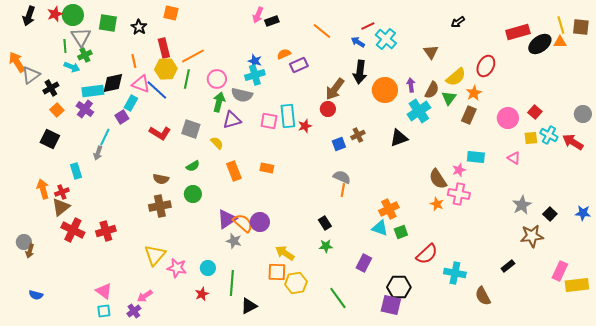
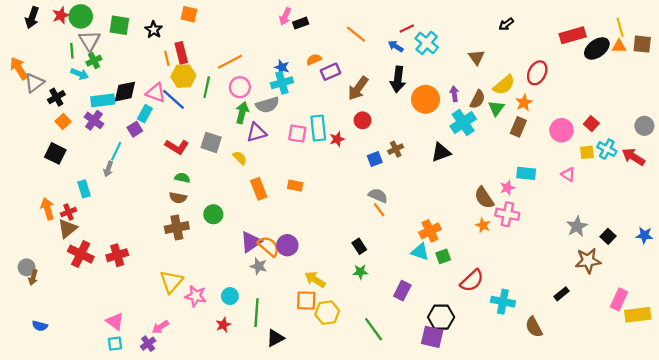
brown square: (581, 27) -> (642, 44), moved
orange line: (193, 56) -> (230, 62), moved
orange line: (134, 61) -> (167, 58), moved
brown arrow: (335, 89) -> (358, 88), moved
gray semicircle: (242, 95) -> (267, 105), turned -30
green semicircle: (193, 166) -> (182, 178), moved, turned -136
orange line: (343, 190) -> (379, 210), turned -48

